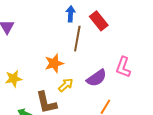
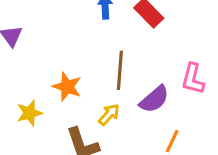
brown line: (77, 39) -> (120, 70), moved
orange star: (54, 63) -> (67, 87), moved, turned -30

